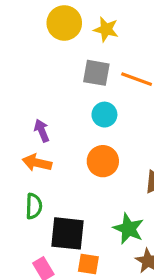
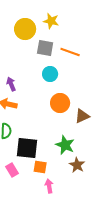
yellow circle: (64, 23) -> (25, 29), moved
orange circle: (103, 161) -> (60, 103), moved

